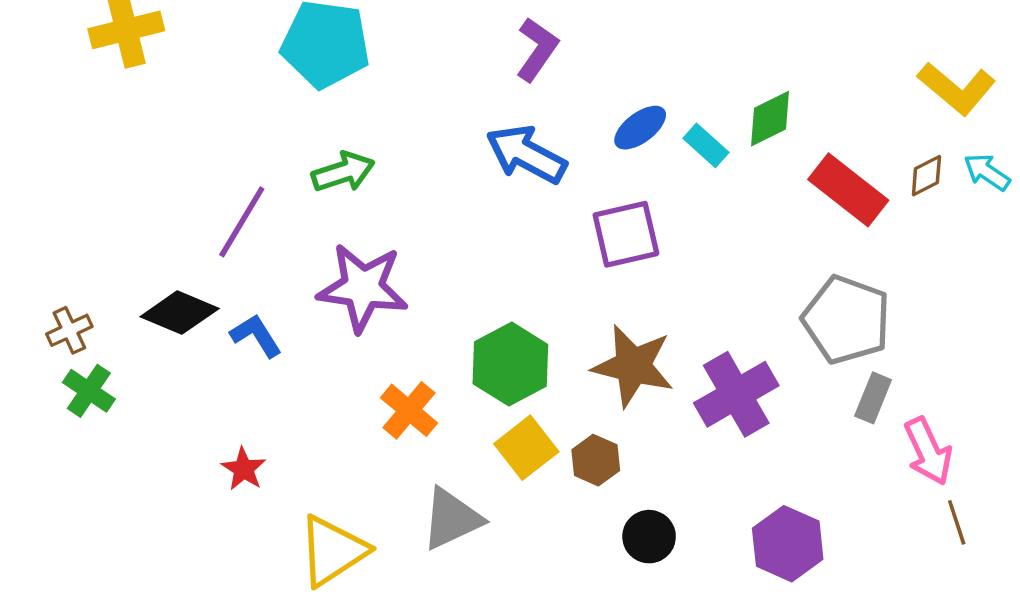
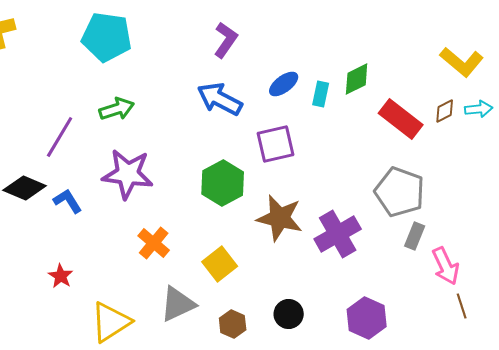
cyan rectangle: (706, 145) -> (321, 94), turned 60
cyan arrow: (987, 172) -> (479, 109), turned 140
green hexagon: (510, 364) -> (223, 183), moved
brown hexagon: (596, 460) -> (233, 324), moved

